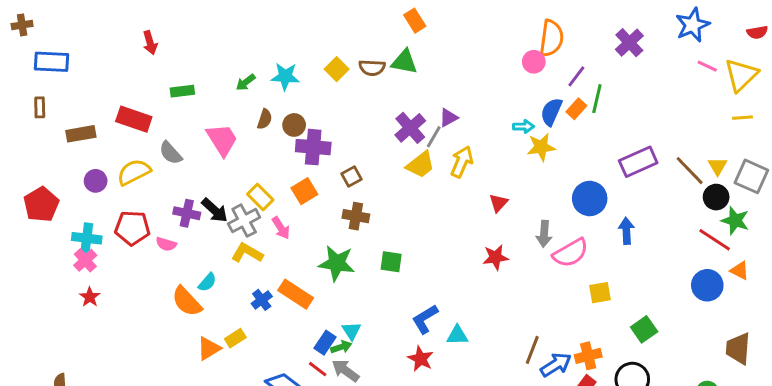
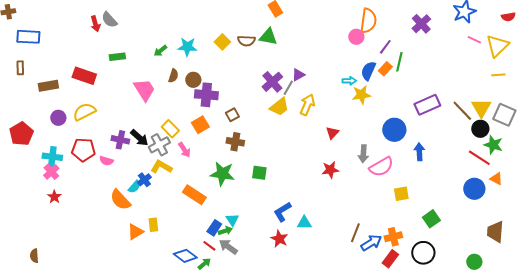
gray semicircle: (171, 153) -> (109, 20), moved
yellow triangle: (718, 166) -> (481, 108), size x1.5
blue cross: (262, 300) -> (144, 180), moved
yellow rectangle: (235, 338) -> (153, 225), turned -64

